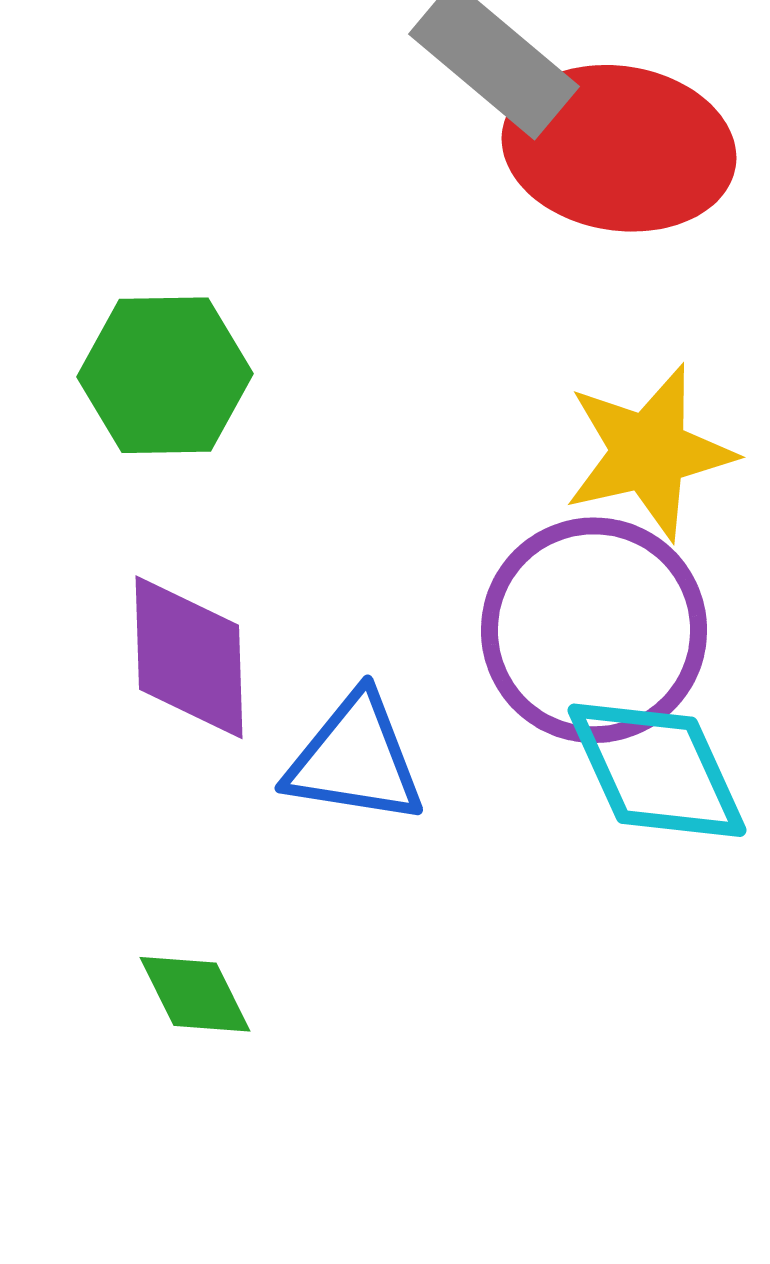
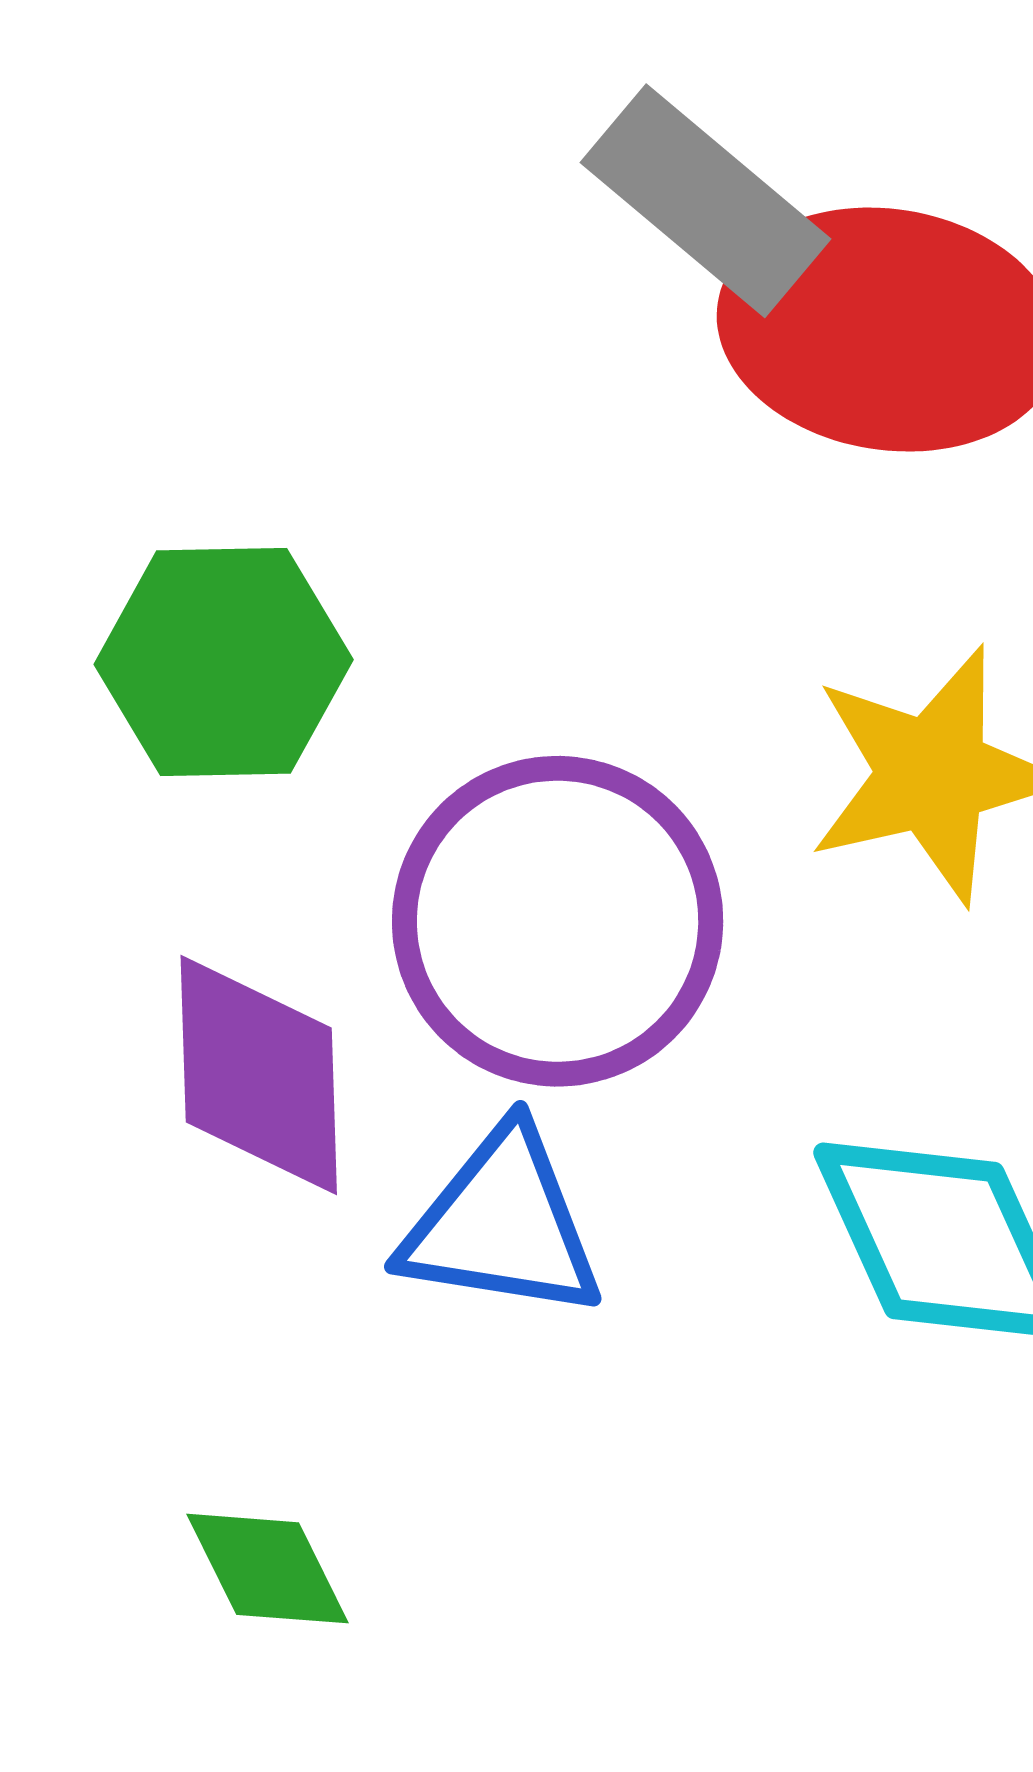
purple circle: (594, 630) -> (558, 921), moved

